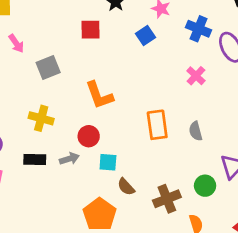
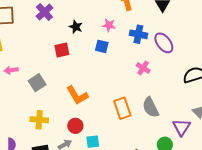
blue square: (146, 36) -> (102, 46), turned -32
pink arrow: (16, 44) -> (11, 70), turned 128
gray semicircle: (196, 131) -> (151, 107), size x1.5

